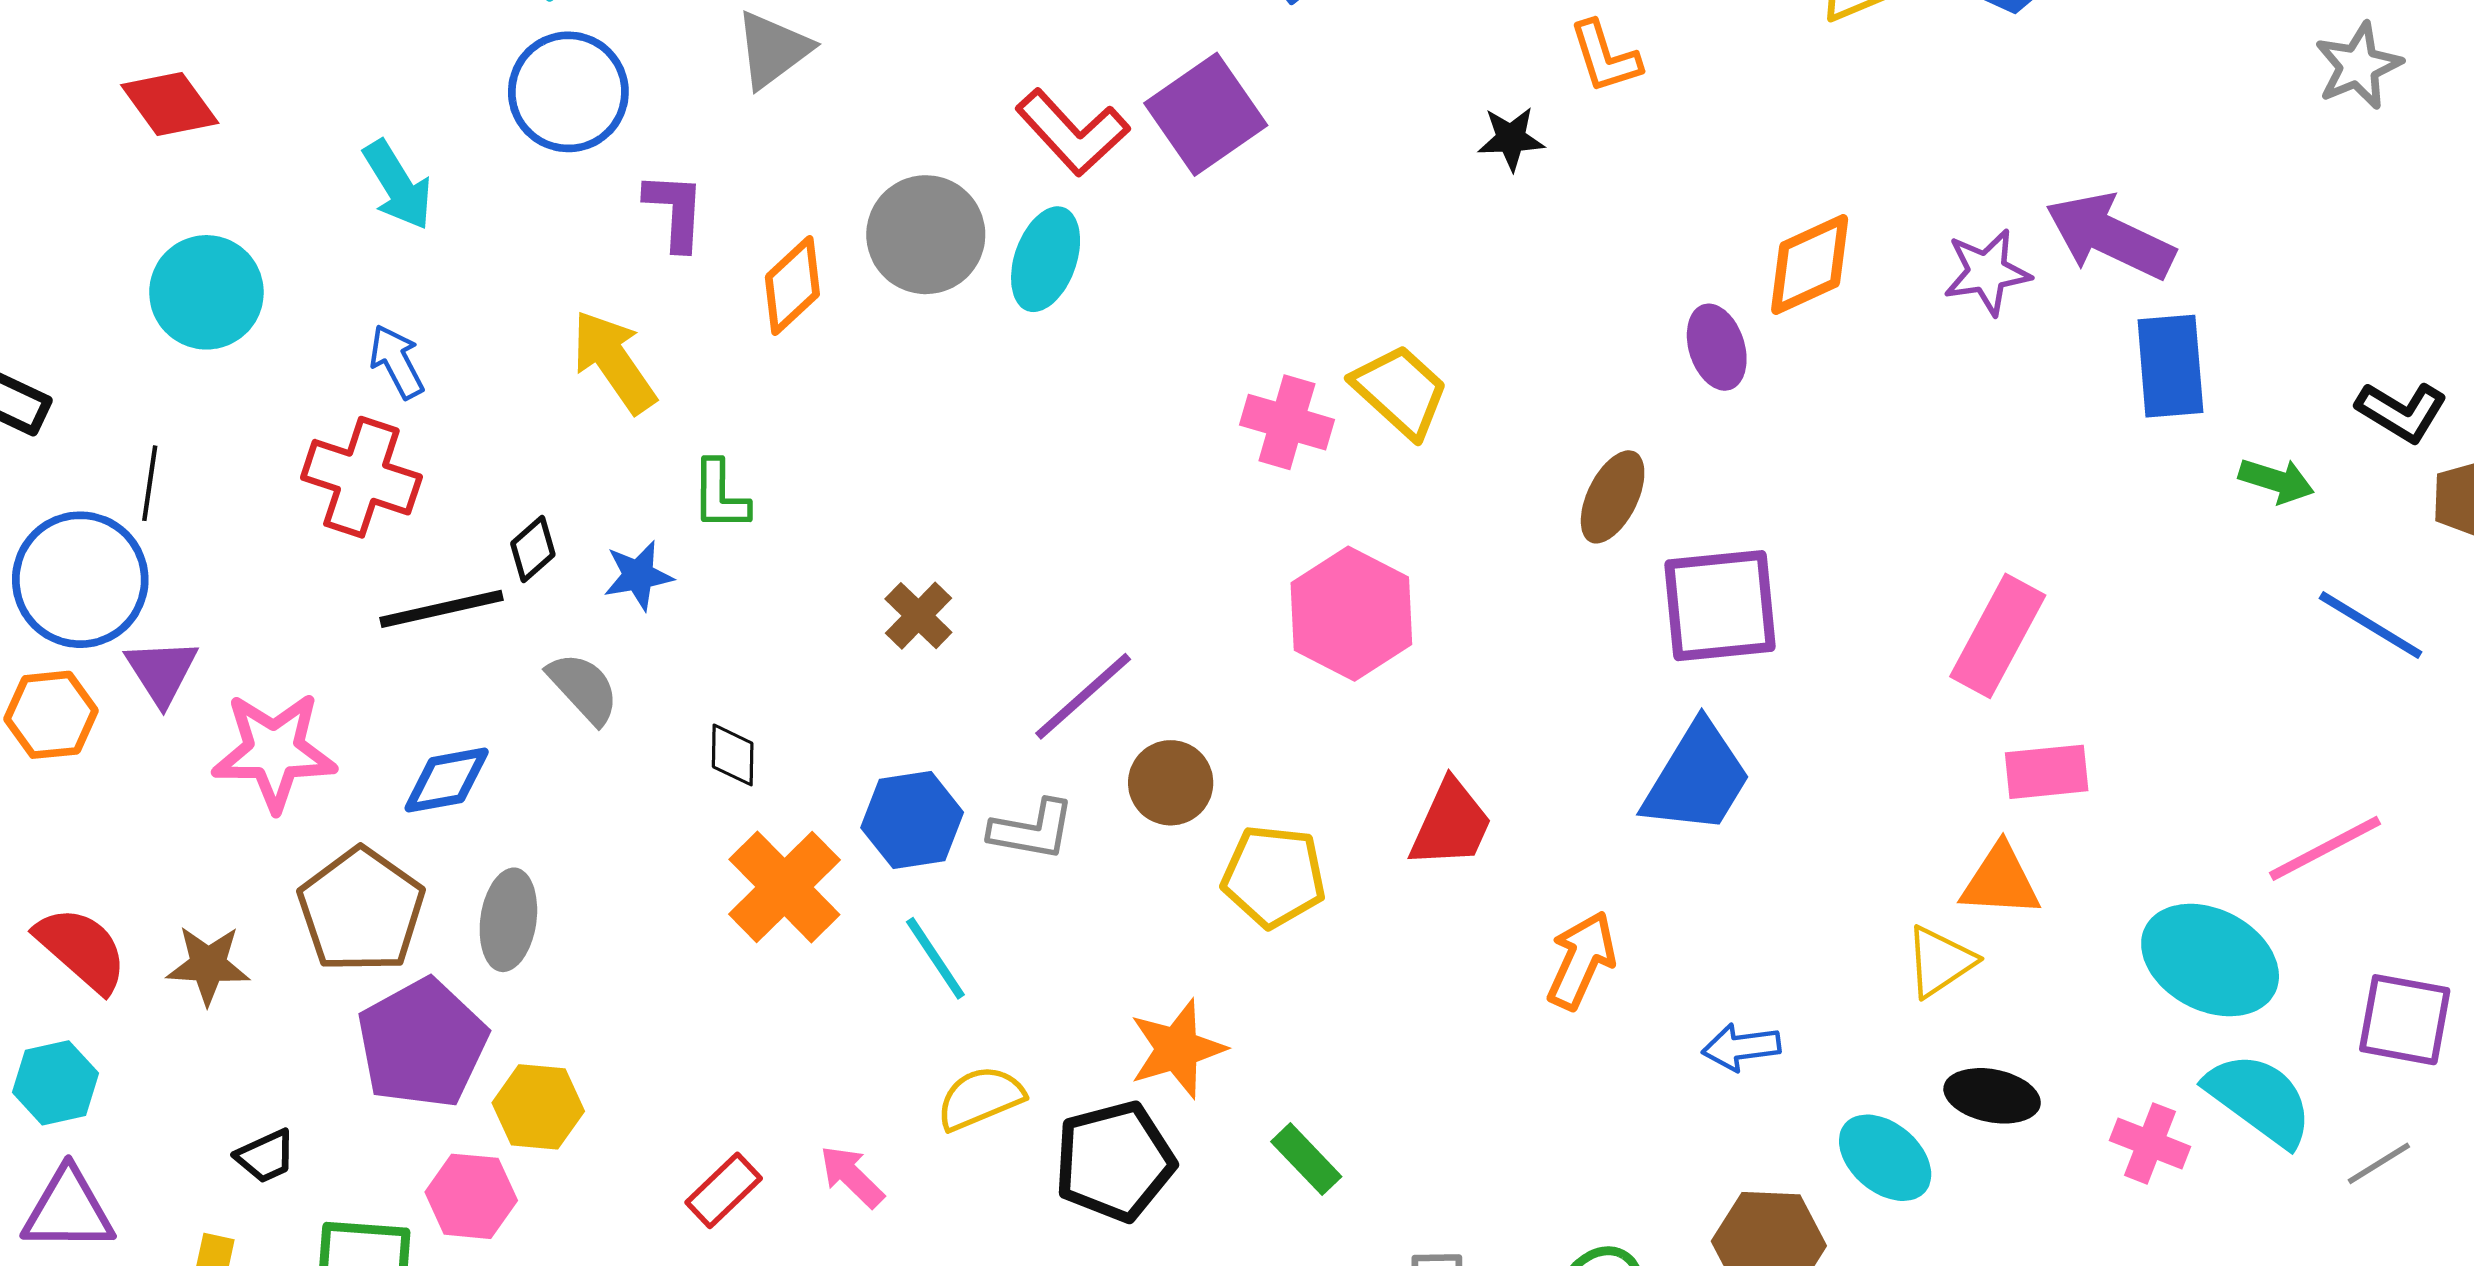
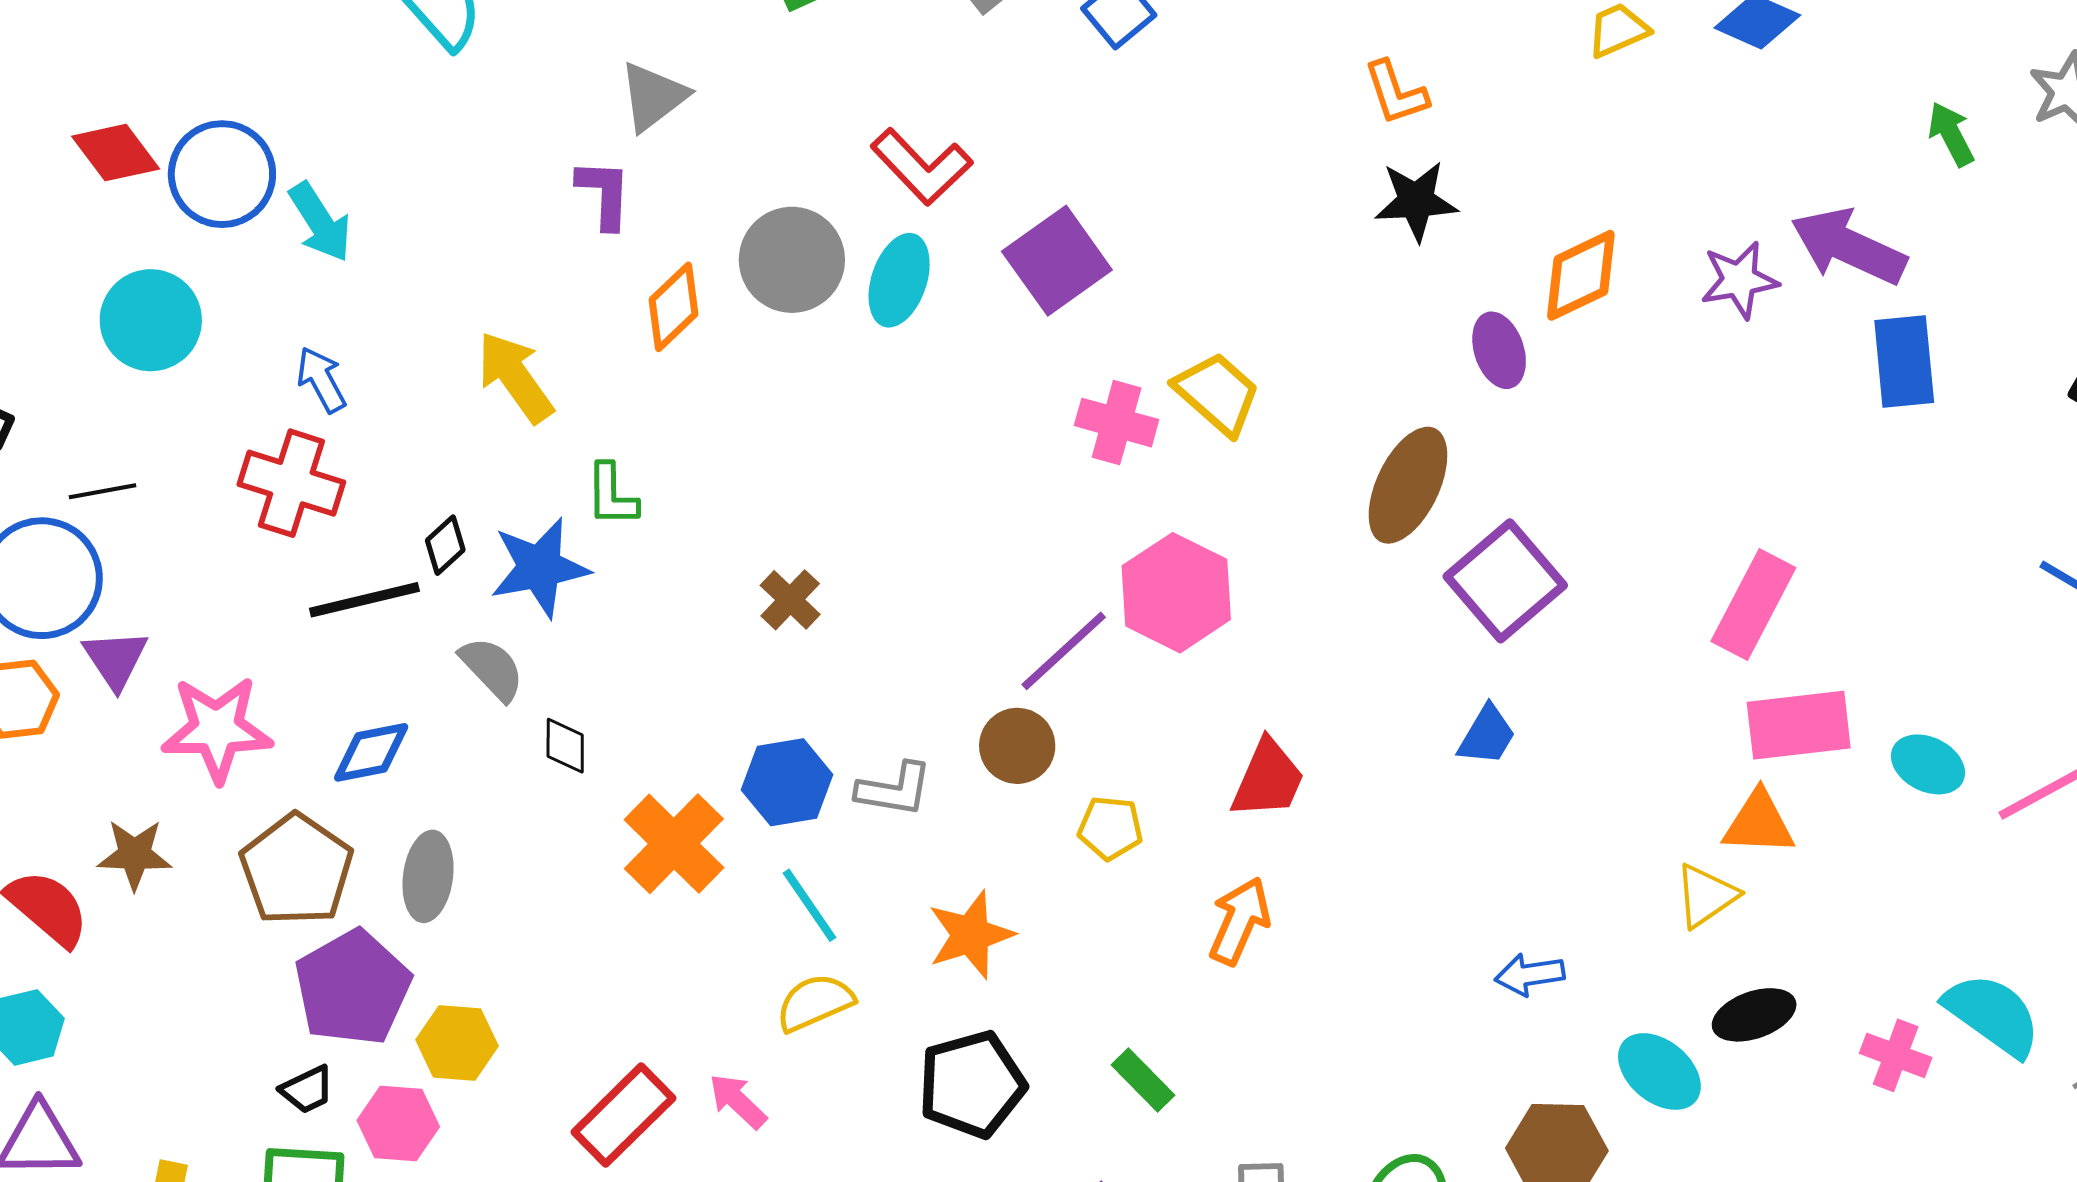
blue circle: (568, 92) -> (222, 174), moved
purple square: (1206, 114) -> (1057, 261), moved
black star: (1511, 139) -> (1416, 201), moved, size x1.4
purple L-shape: (675, 211) -> (604, 194), moved
green arrow: (2276, 481) -> (1951, 134), moved, turned -134
black line: (150, 483) -> (103, 491), turned 72
brown ellipse: (1613, 497) -> (1408, 485), size x1.4
blue star: (638, 575) -> (540, 567), size x1.6
purple square: (1720, 606) -> (1505, 581), turned -34
purple line: (1083, 696) -> (1064, 651), moved
black diamond: (733, 755) -> (565, 746), moved
pink rectangle: (2047, 772) -> (1799, 725), size x1.4
blue trapezoid: (1697, 778) -> (1487, 735), size x0.6
yellow pentagon: (1274, 876) -> (1110, 828), size x0.7
orange arrow: (1581, 960) -> (1240, 921), moved
cyan ellipse: (2210, 960) -> (1928, 764), moved, size x0.6
brown star: (208, 965) -> (135, 854), moved
orange star: (1177, 1049) -> (971, 935), moved
black ellipse: (1992, 1096) -> (1754, 1015), turned -30
yellow semicircle: (980, 1098) -> (815, 1003), moved
black trapezoid: (266, 1156) -> (307, 1090), moved
red rectangle: (724, 1190) -> (623, 1115), size x1.5

